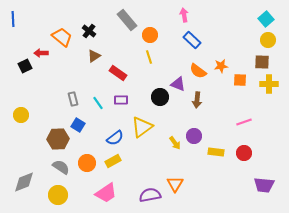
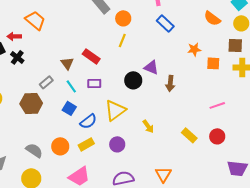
black cross: (89, 31) -> (17, 57), moved
brown triangle: (94, 56) -> (67, 63), moved, turned -32
yellow line: (149, 57) -> (122, 40), turned 40
orange semicircle: (198, 71) -> (212, 18), moved
gray rectangle: (73, 99) -> (46, 82), turned 64
blue square: (78, 125) -> (69, 108), moved
purple circle: (194, 136) -> (117, 144), moved
brown hexagon: (58, 139) -> (31, 103), moved
yellow rectangle: (216, 152) -> (189, 135), turned 35
orange triangle: (175, 184) -> (163, 174), moved

